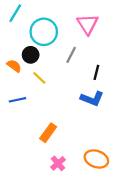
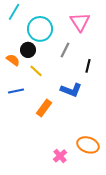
blue L-shape: (92, 99) -> (71, 90), moved
orange rectangle: (48, 133) -> (44, 108), moved
pink cross: (58, 163) -> (60, 156), moved

